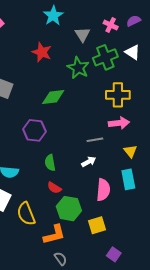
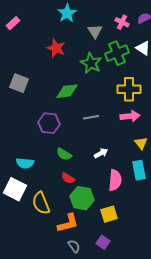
gray line: (95, 140) -> (91, 117), moved
green semicircle: (50, 163) -> (64, 154), turned -49
purple square: (114, 254) -> (103, 242), moved

